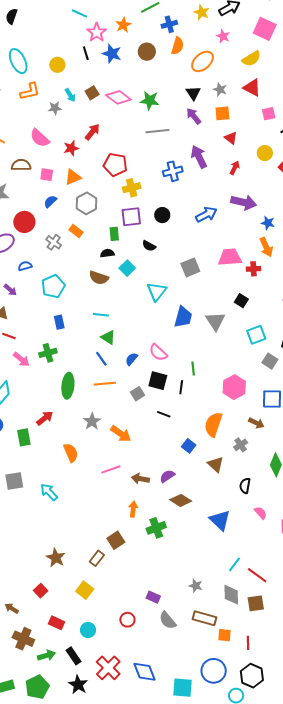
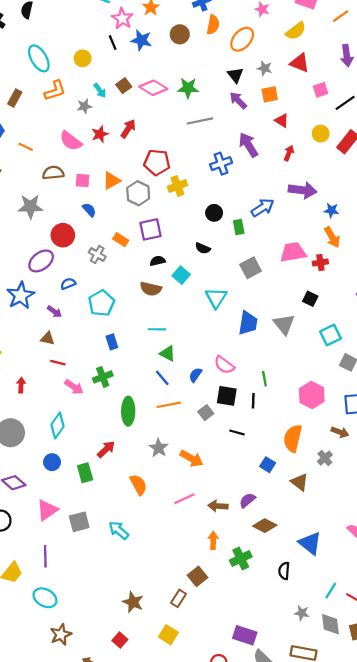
red star: (71, 148) -> (100, 134), moved
blue semicircle: (50, 201) -> (89, 210), turned 96
gray hexagon: (86, 203) -> (138, 193), moved
purple square: (131, 217) -> (151, 229), moved
green rectangle: (114, 234) -> (239, 227), moved
black semicircle: (245, 486) -> (284, 571), moved
gray star: (196, 586) -> (302, 613), moved
purple rectangle: (153, 597) -> (245, 635), size x1.5

